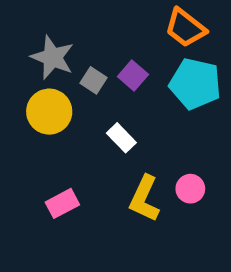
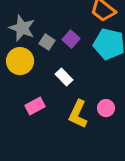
pink rectangle: (62, 203) -> (35, 106), moved

